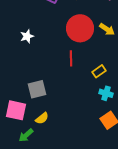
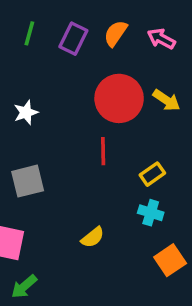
gray square: (37, 89) -> (28, 181), moved
cyan cross: (106, 93) -> (151, 213), moved
yellow semicircle: (42, 118) -> (93, 237), moved

